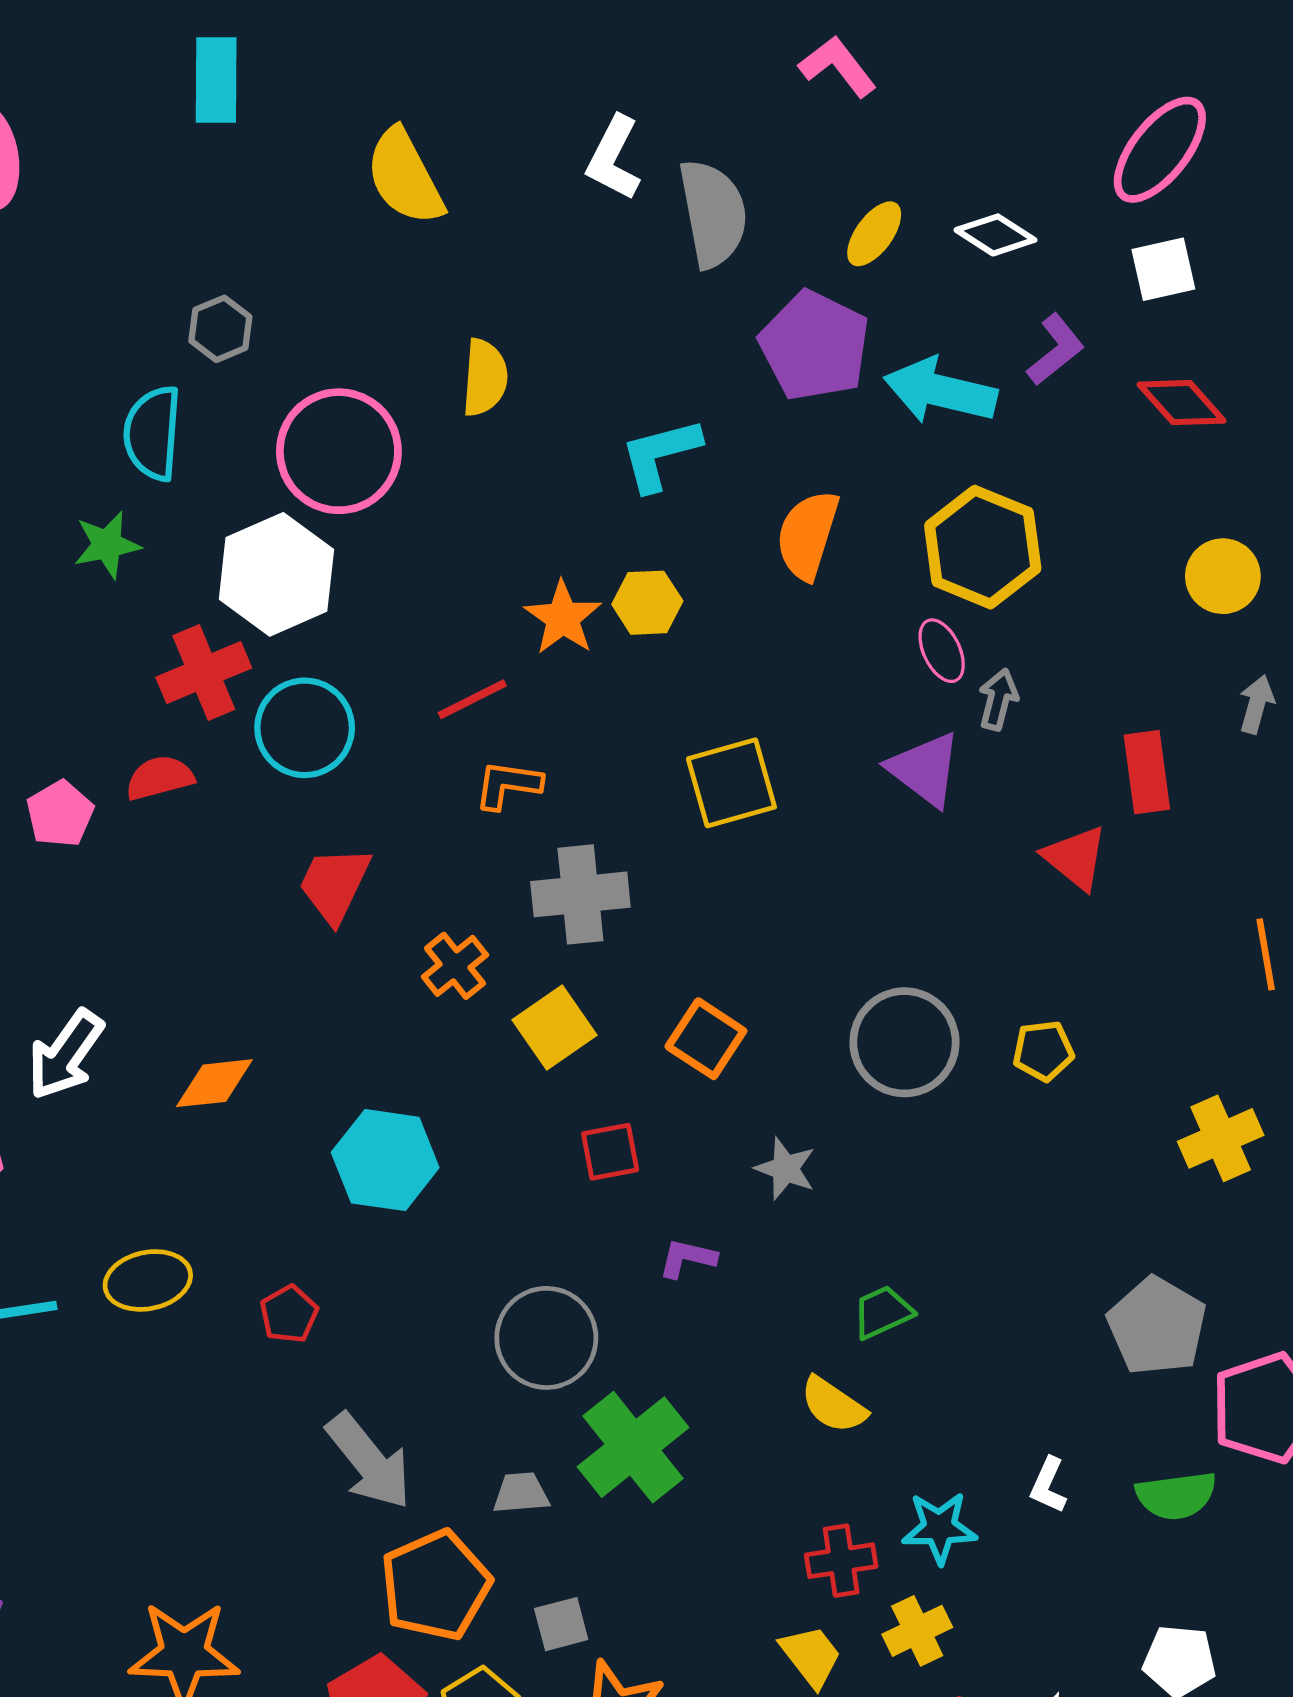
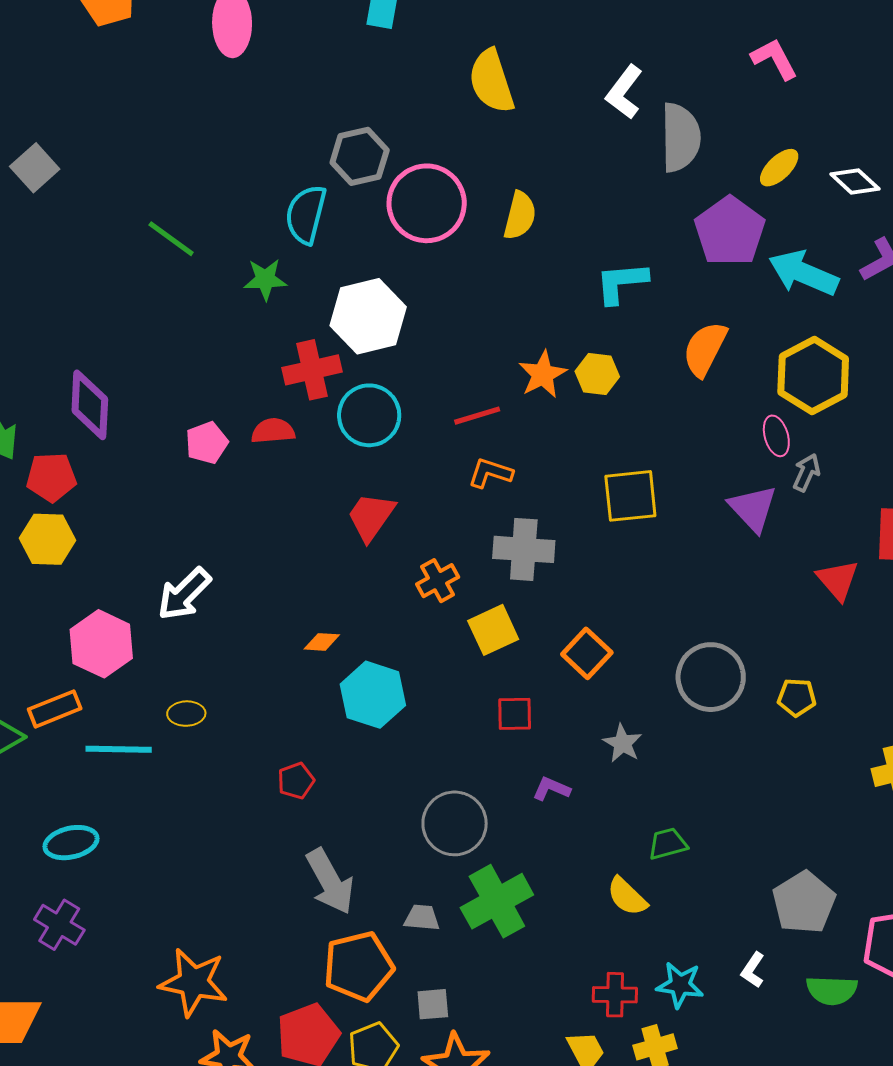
gray hexagon: (220, 329) -> (360, 156), size x1.4
pink circle: (339, 451) -> (427, 203), moved
orange diamond: (214, 1083) -> (322, 642), moved, size x0.7
yellow ellipse: (148, 1280) -> (186, 714), moved, size x0.7
gray pentagon: (1157, 1326) -> (804, 902), moved

